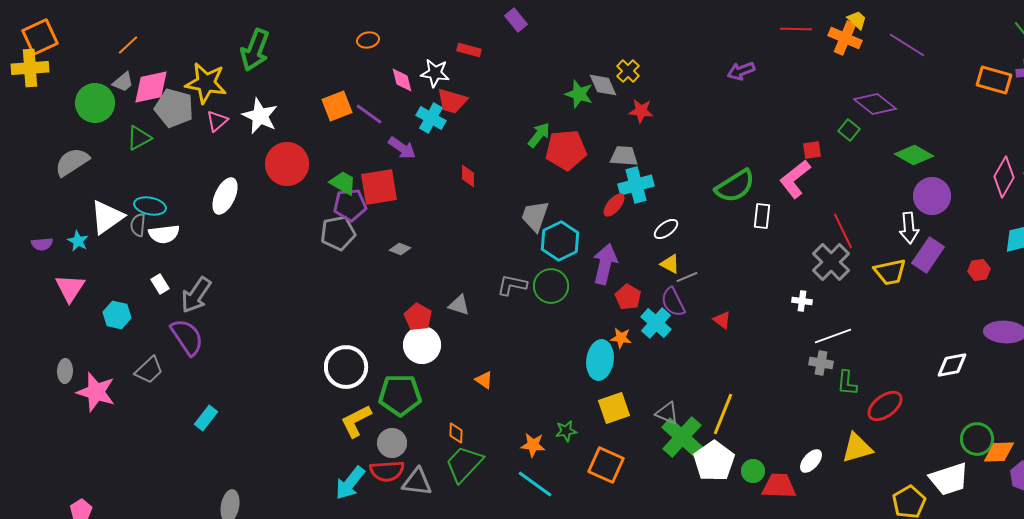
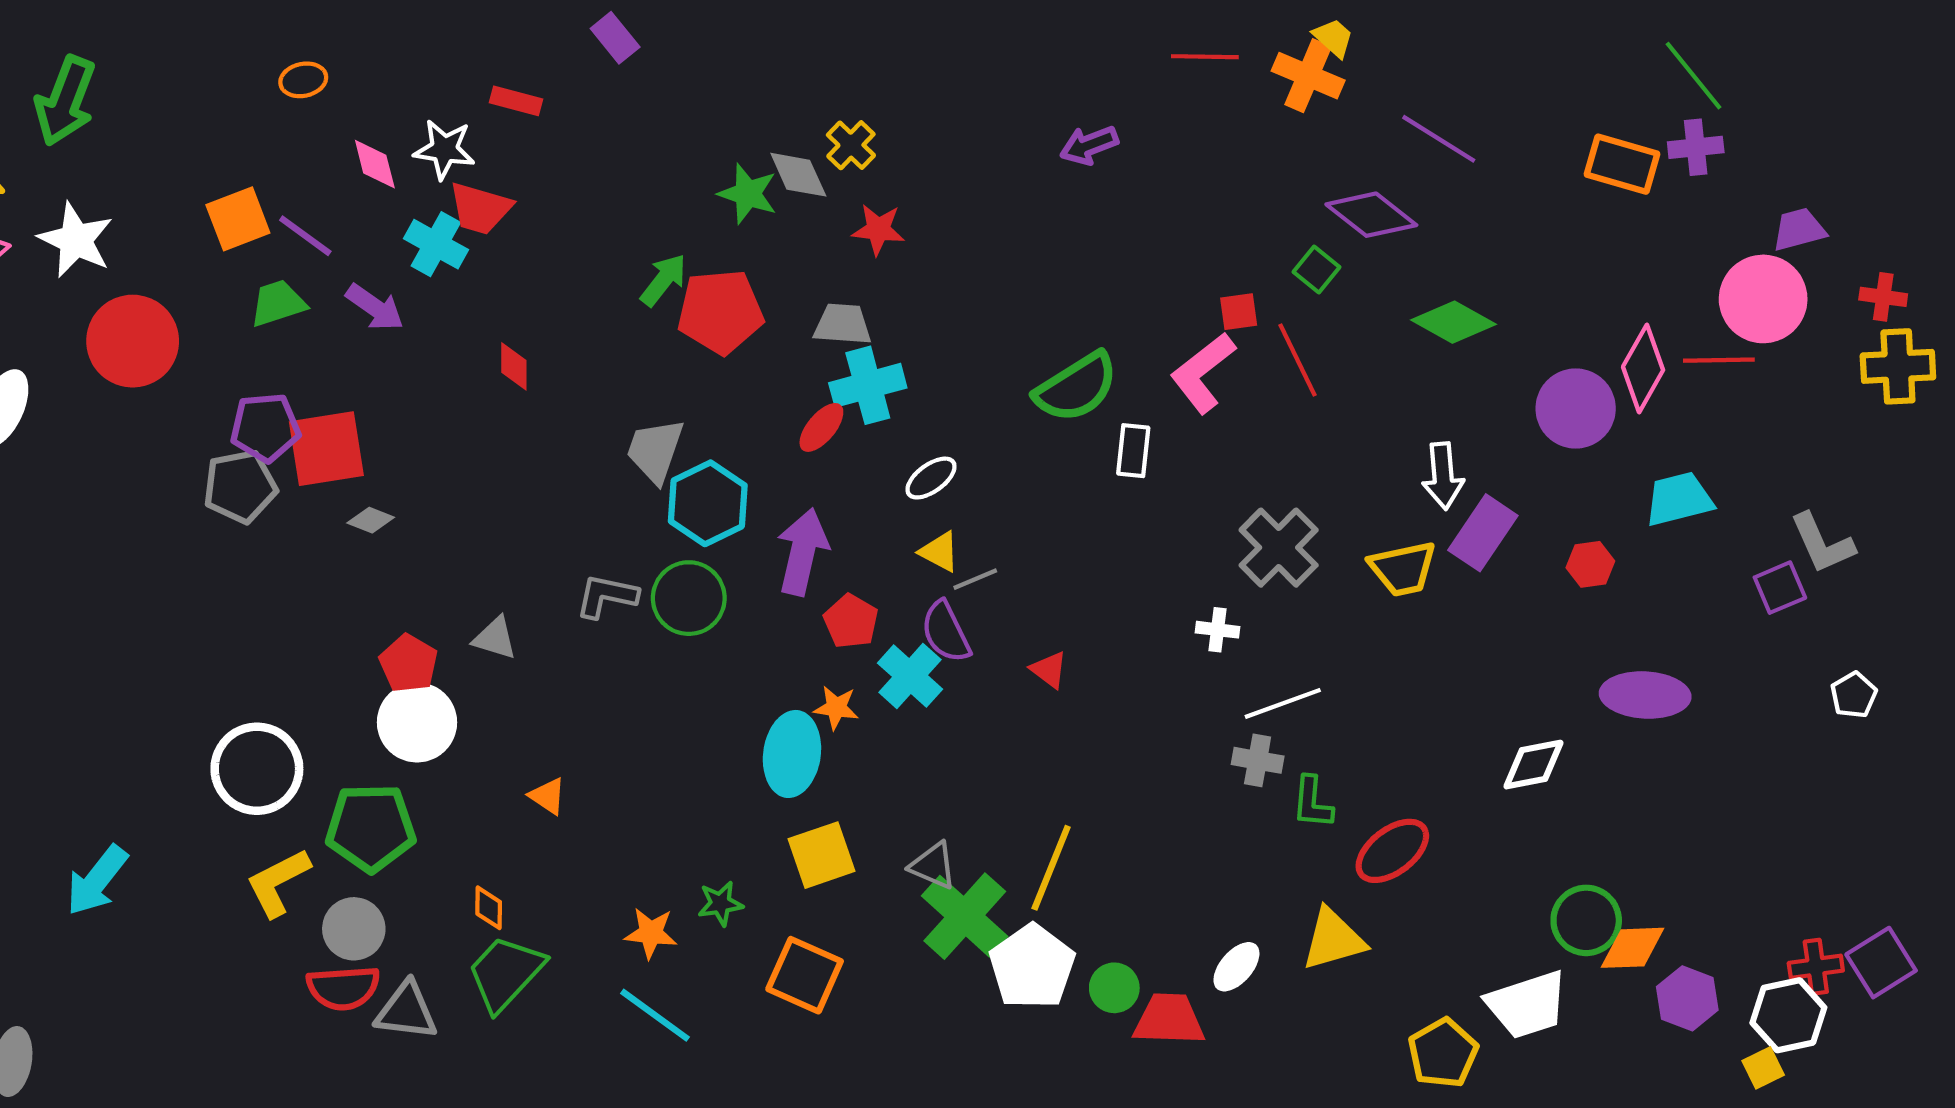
purple line: (907, 45) -> (1439, 139), moved
green trapezoid: (343, 183) -> (278, 303), moved, turned -48
red square: (379, 187) -> (326, 449), moved
purple circle: (932, 196) -> (1576, 408), moved
red line: (843, 231) -> (1298, 360), moved
cyan arrow: (350, 483) -> (97, 880), moved

